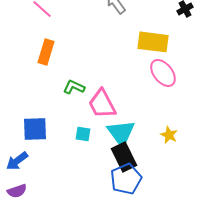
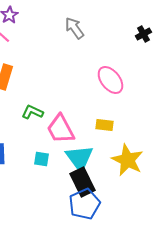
yellow rectangle: (153, 42) -> (104, 125), moved, size x0.6
pink ellipse: (163, 73) -> (110, 80), moved
yellow star: (169, 135) -> (127, 160), size x1.8

